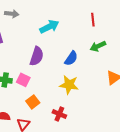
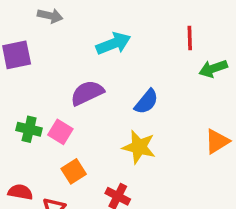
green arrow: (98, 46) -> (213, 69), moved
purple semicircle: (37, 56) -> (87, 93), turned -138

